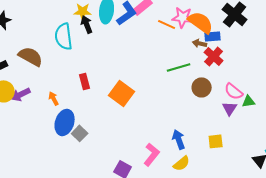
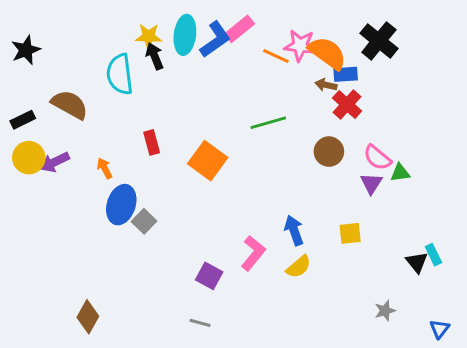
green line: (179, 67) -> (268, 123), moved

